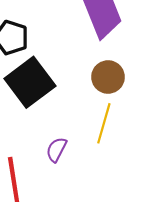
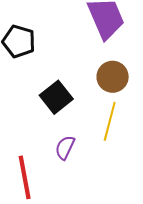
black square: (30, 82) -> (56, 97), moved, size x0.7

